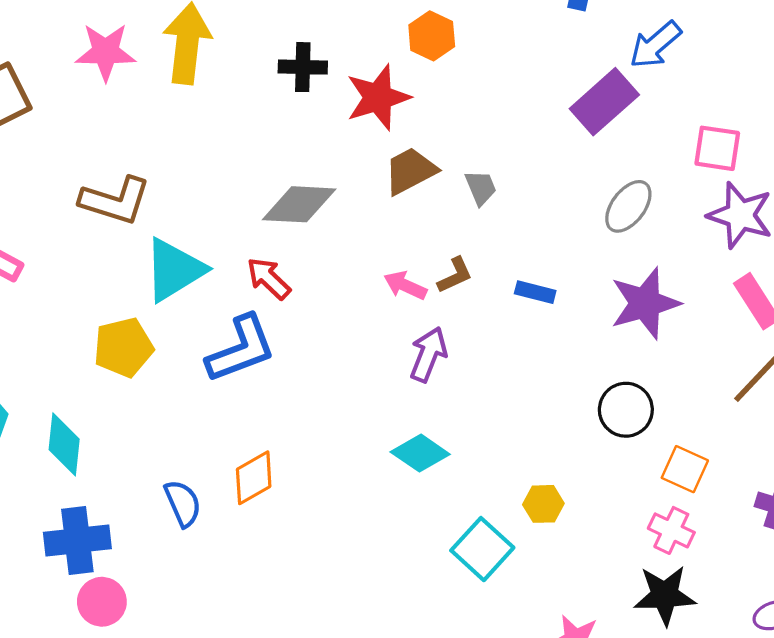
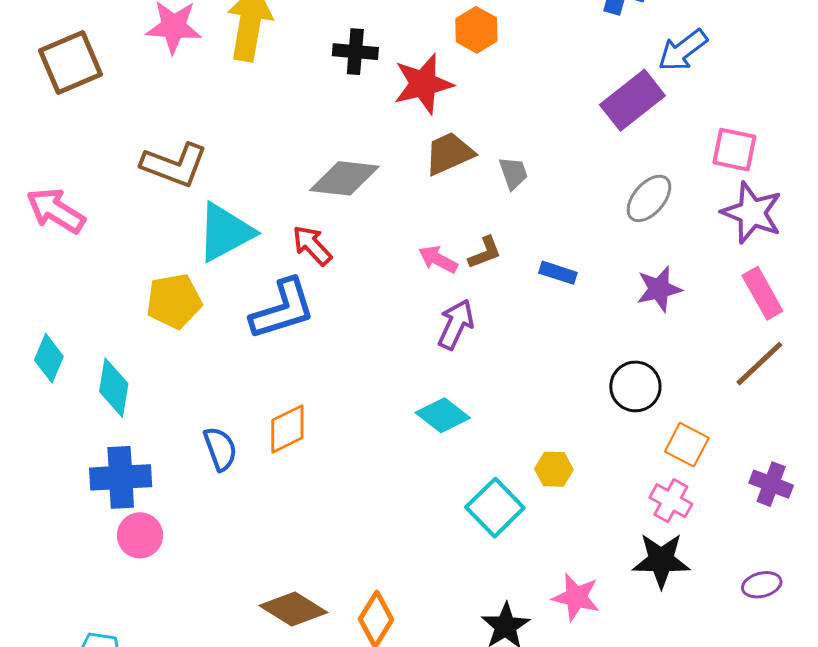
purple star: (645, 303) -> (659, 289), size x0.7

